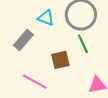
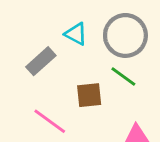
green line: (83, 44) -> (123, 76), turned -36

